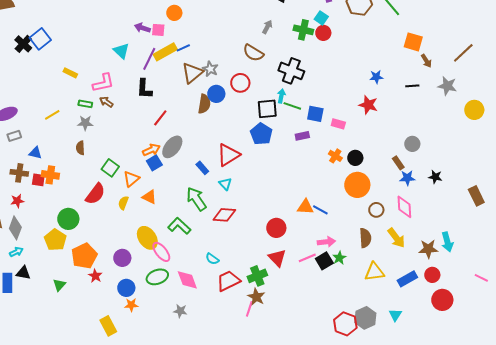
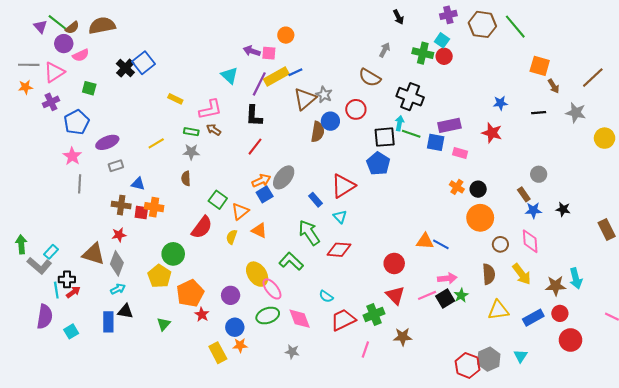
red line: (160, 118) -> (255, 147), moved
purple rectangle: (302, 136) -> (449, 125), moved, size x1.5
brown star: (256, 297) -> (403, 337), moved, turned -30
yellow rectangle: (108, 326) -> (218, 353), moved

